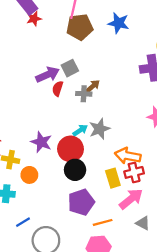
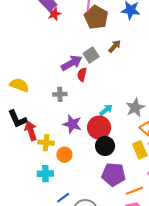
brown pentagon: (80, 27) -> (96, 17), turned -30
brown arrow: (93, 86) -> (115, 46), moved
gray cross: (84, 94) -> (60, 94), moved
gray star: (99, 129) -> (135, 108), moved
purple pentagon: (81, 202) -> (113, 174), turned 30

